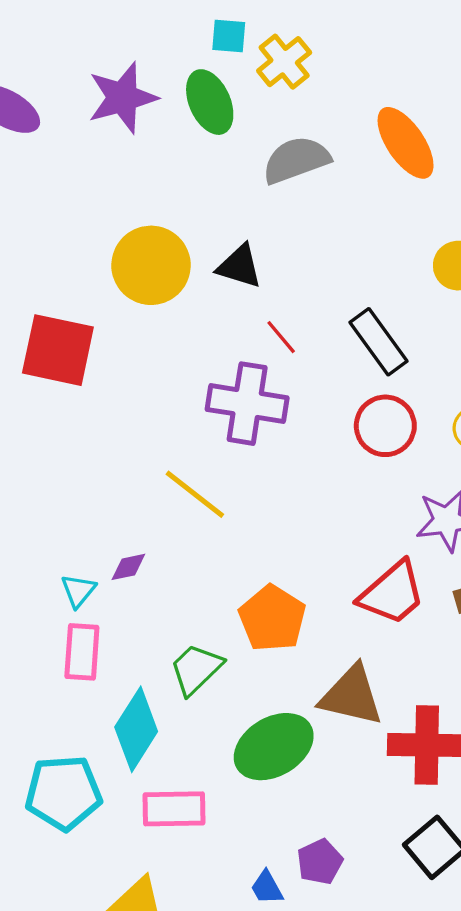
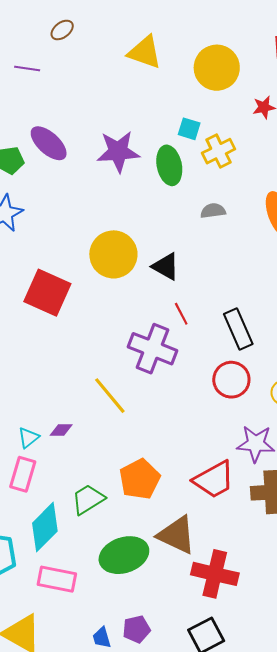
gray semicircle: (296, 160) -> (213, 211), size x0.6

